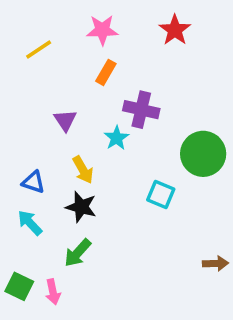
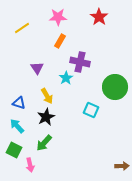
black star: (81, 207) -> (46, 117), turned 30
brown arrow: (216, 263) -> (122, 166), moved
green square: (19, 286) -> (14, 150), moved

